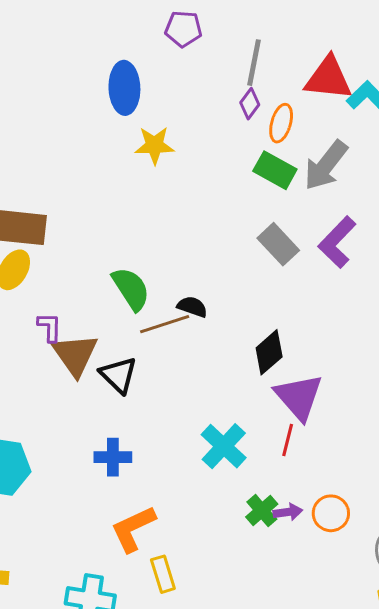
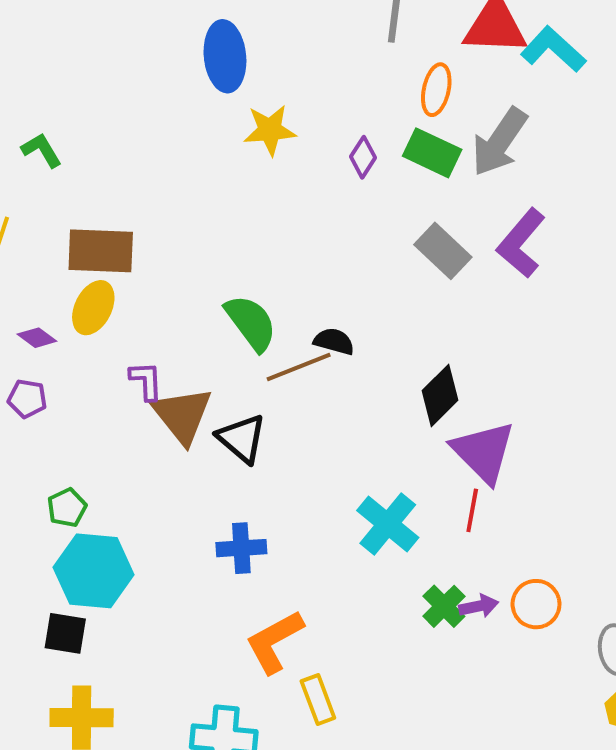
purple diamond: (250, 104) -> (363, 157), moved

